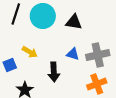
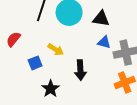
blue triangle: (73, 54) -> (104, 42), moved

